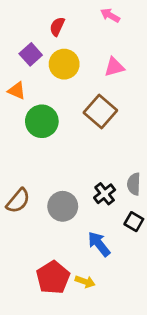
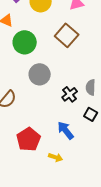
gray circle: (63, 206) -> (40, 74), moved
red pentagon: (53, 277) -> (29, 139), moved

